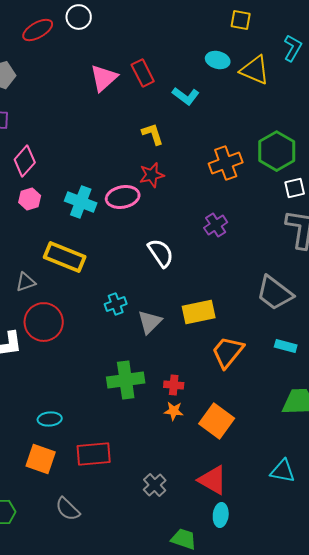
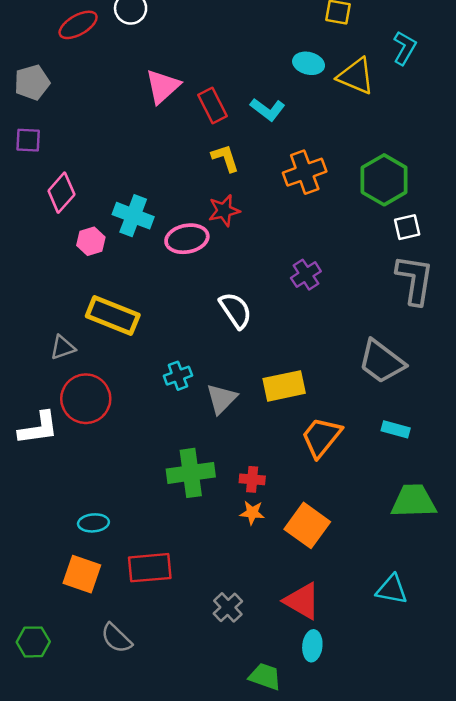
red rectangle: (143, 73) -> (213, 106), moved
orange cross: (226, 163) -> (305, 172), moved
pink hexagon: (30, 199) -> (91, 241), moved
cyan cross: (81, 202) -> (133, 216), moved

